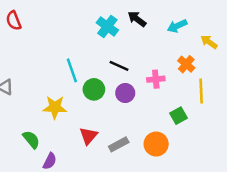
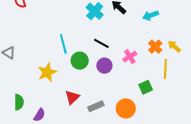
yellow arrow: (209, 42) -> (174, 46), moved
pink cross: (156, 79) -> (130, 57), turned -32
yellow star: (55, 107) -> (47, 72), turned -30
green semicircle: (31, 139) -> (19, 102), moved, turned 35

